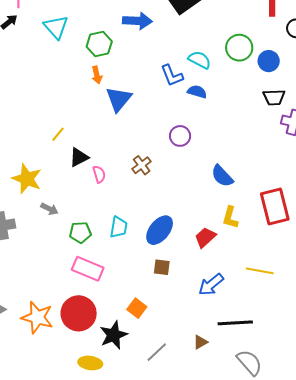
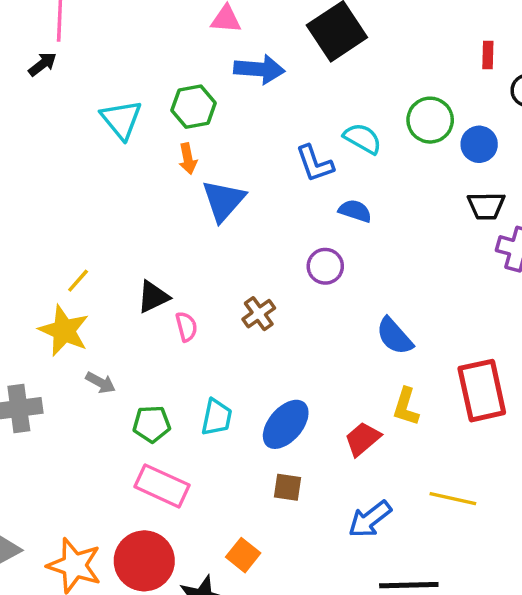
cyan triangle: (56, 27) -> (121, 120), moved
blue semicircle: (197, 92) -> (355, 211), moved
yellow line: (58, 134) -> (78, 281), moved

